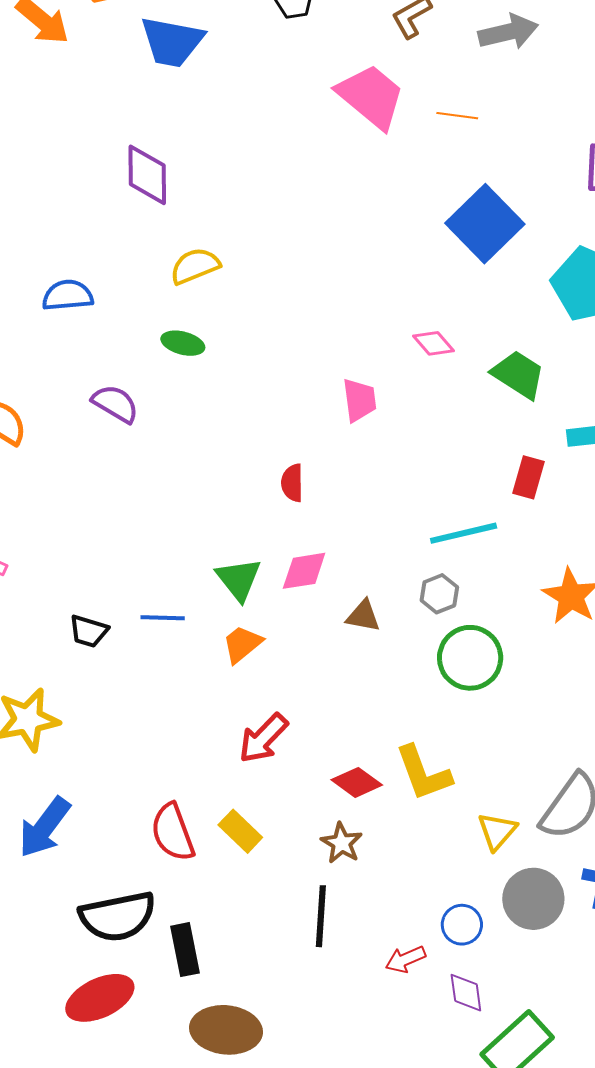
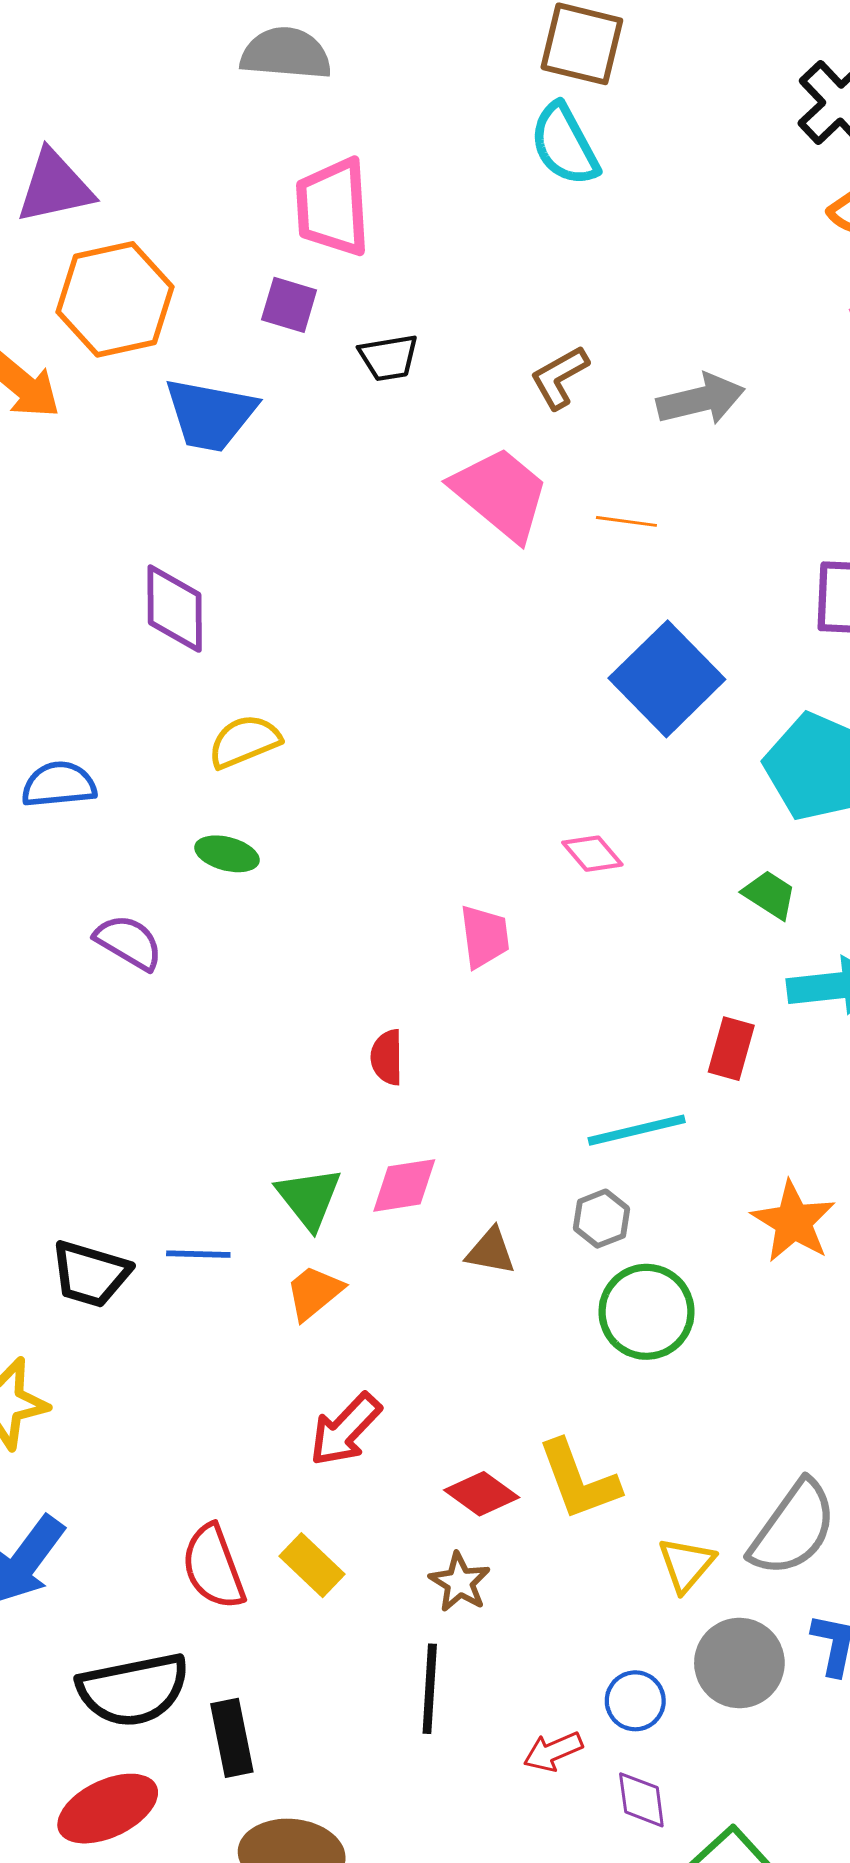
green trapezoid: (518, 375) -> (770, 895), moved, size x0.7
black trapezoid: (89, 631) -> (90, 1274), size x1.4

